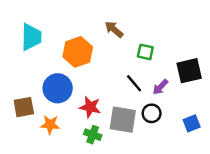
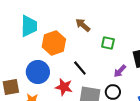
cyan trapezoid: (31, 37) -> (29, 26), moved
black line: (134, 83) -> (80, 68), moved

